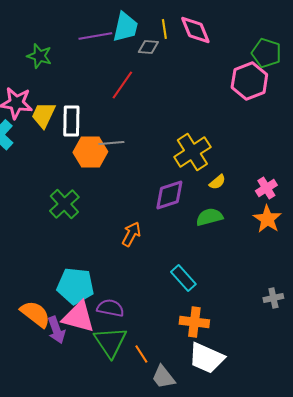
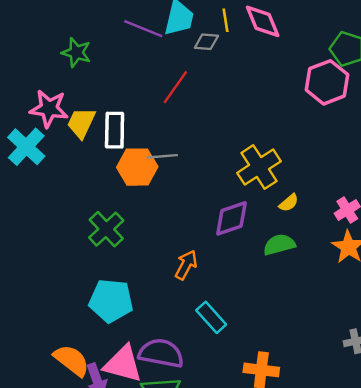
purple line: (95, 36) -> (143, 29), turned 32
cyan rectangle: (183, 278) -> (211, 317), moved
cyan pentagon: (75, 286) -> (111, 301), moved
purple semicircle: (110, 308) -> (161, 353), size x1.4

